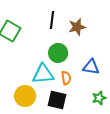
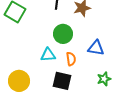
cyan triangle: (43, 74) -> (48, 55), size x0.7
yellow circle: (25, 96) -> (19, 81), moved

